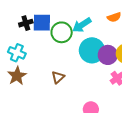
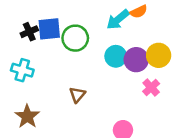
cyan arrow: (82, 25) -> (118, 20), moved
cyan circle: (92, 50) -> (116, 56), size x0.7
brown star: (17, 76) -> (27, 116), moved

